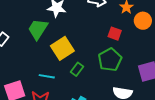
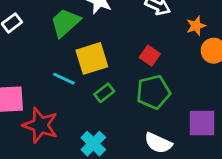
red square: (115, 34) -> (150, 56), moved
cyan line: (47, 76) -> (64, 79), moved

